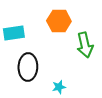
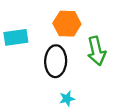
black ellipse: (28, 67) -> (56, 61), moved

